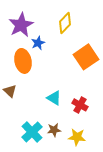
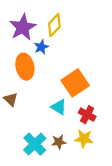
yellow diamond: (65, 23) -> (54, 25), moved
orange square: (86, 57) -> (75, 83), moved
yellow star: (77, 137) -> (84, 139), moved

